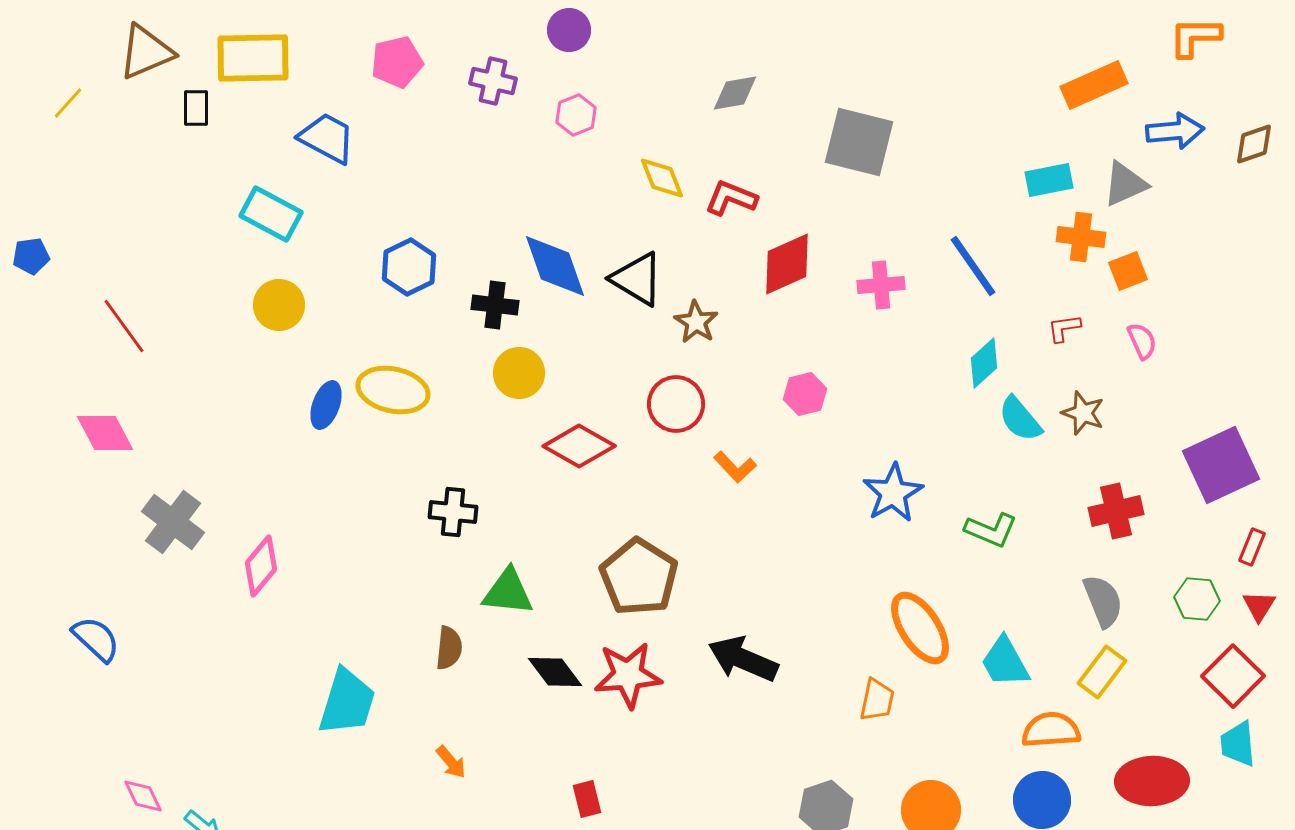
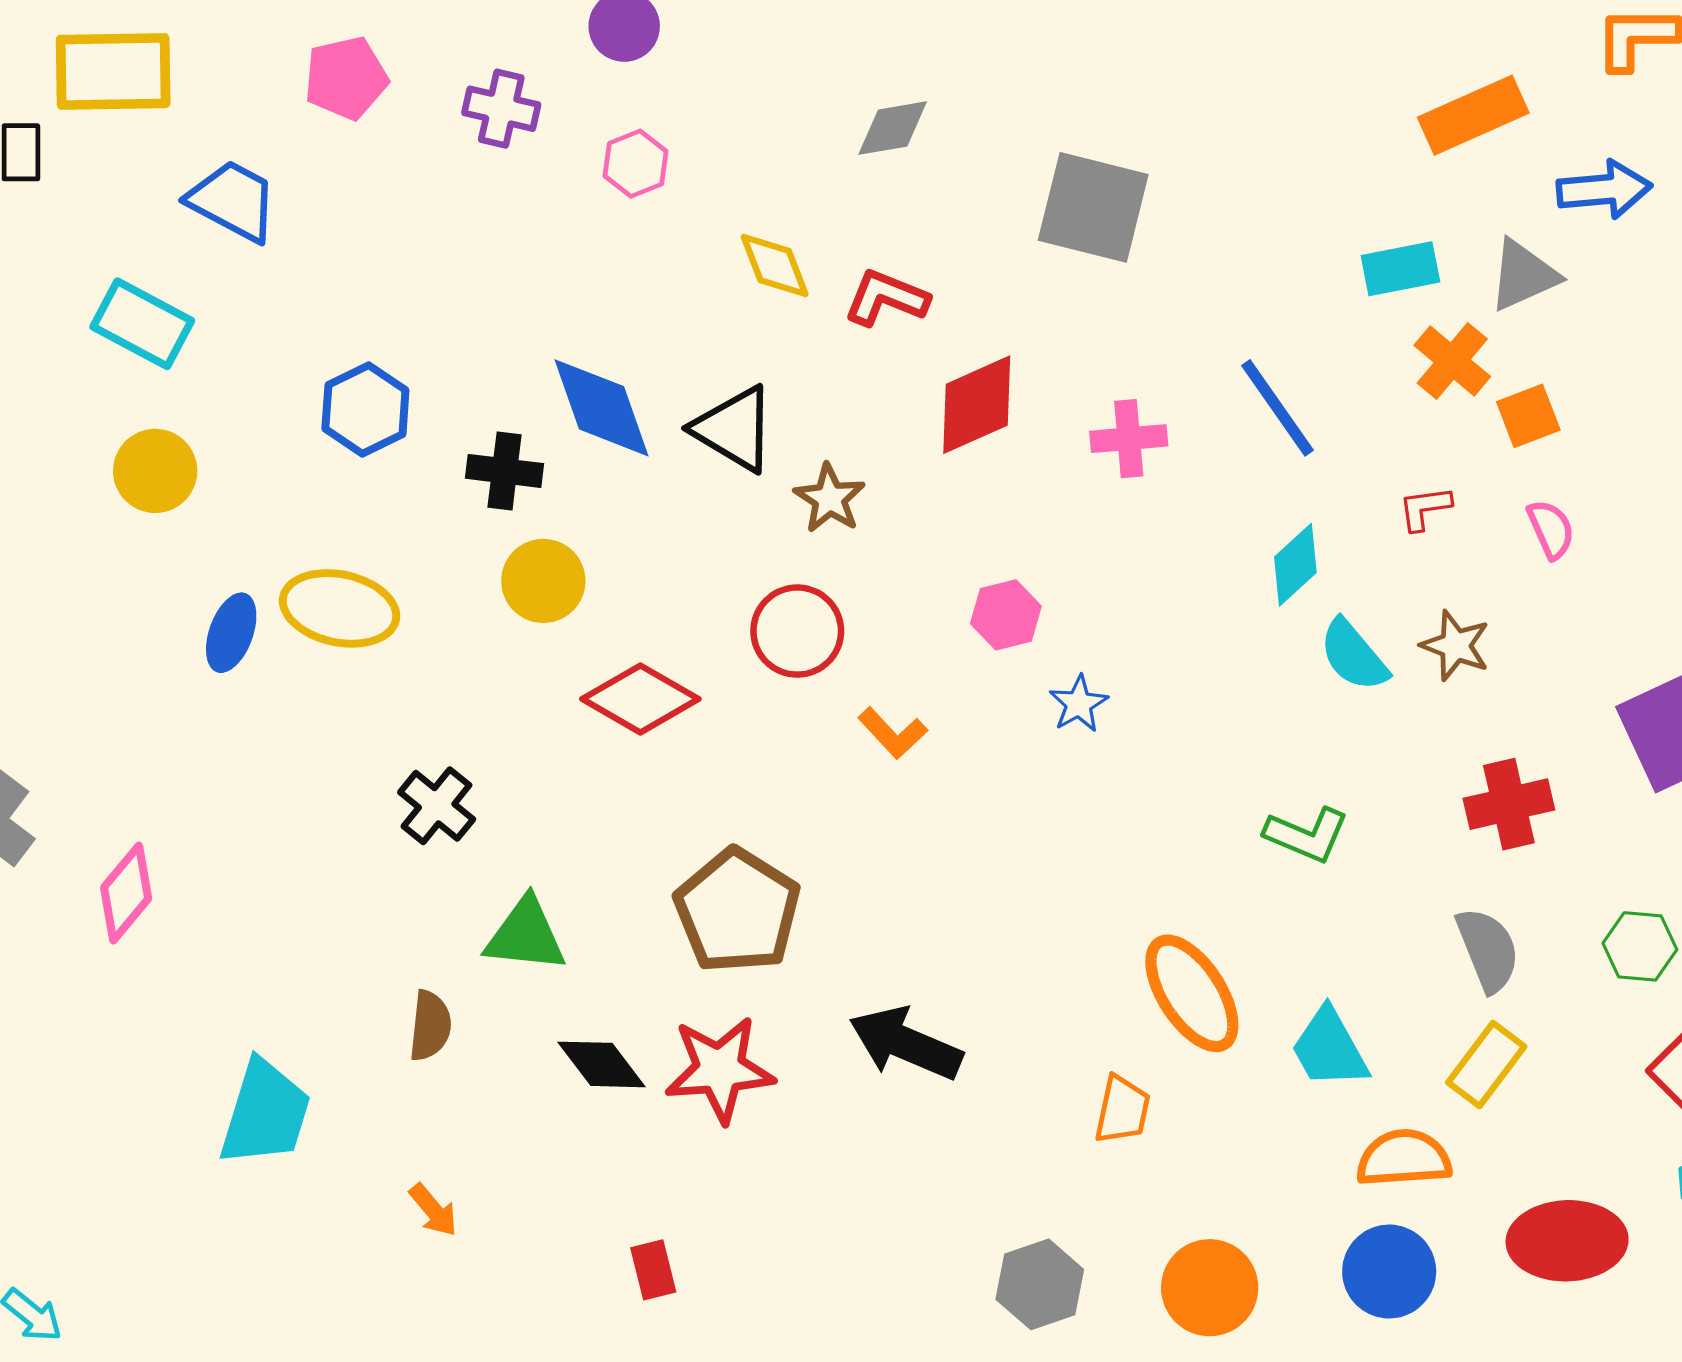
orange cross: (1081, 237) -> (1452, 361), turned 33
blue star: (893, 493) -> (1079, 704), moved, size x0.6
black cross: (453, 512) -> (437, 806), turned 33

